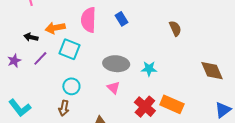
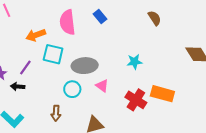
black arrow: (31, 37) -> (18, 87), moved
gray ellipse: (116, 64) -> (85, 66), moved
cyan circle: (71, 86) -> (72, 89), moved

